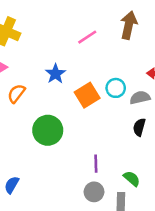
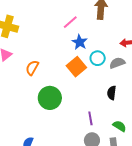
blue star: (55, 74) -> (80, 42), moved
orange semicircle: (16, 93) -> (32, 68), moved
black semicircle: (139, 127) -> (112, 93), moved

